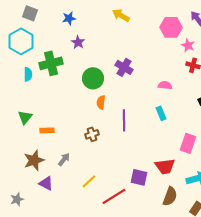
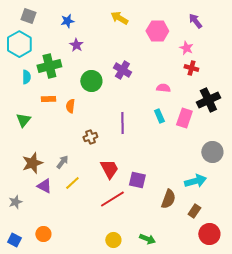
pink hexagon: (171, 27) -> (157, 31), moved
orange semicircle: (101, 102) -> (70, 106), moved
orange rectangle: (47, 130) -> (48, 99), moved
pink rectangle: (188, 143) -> (184, 118), moved
red trapezoid: (165, 166) -> (109, 169), moved, turned -110
yellow line: (89, 181) -> (72, 183), moved

